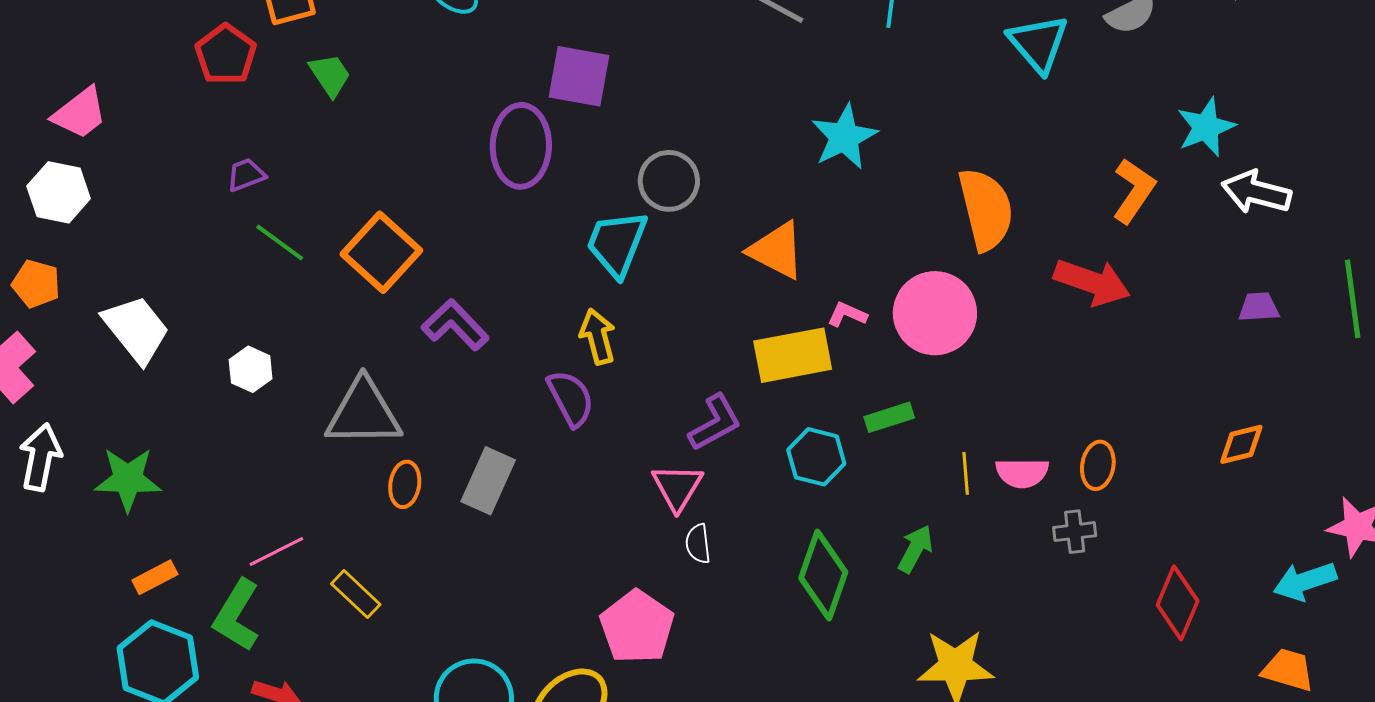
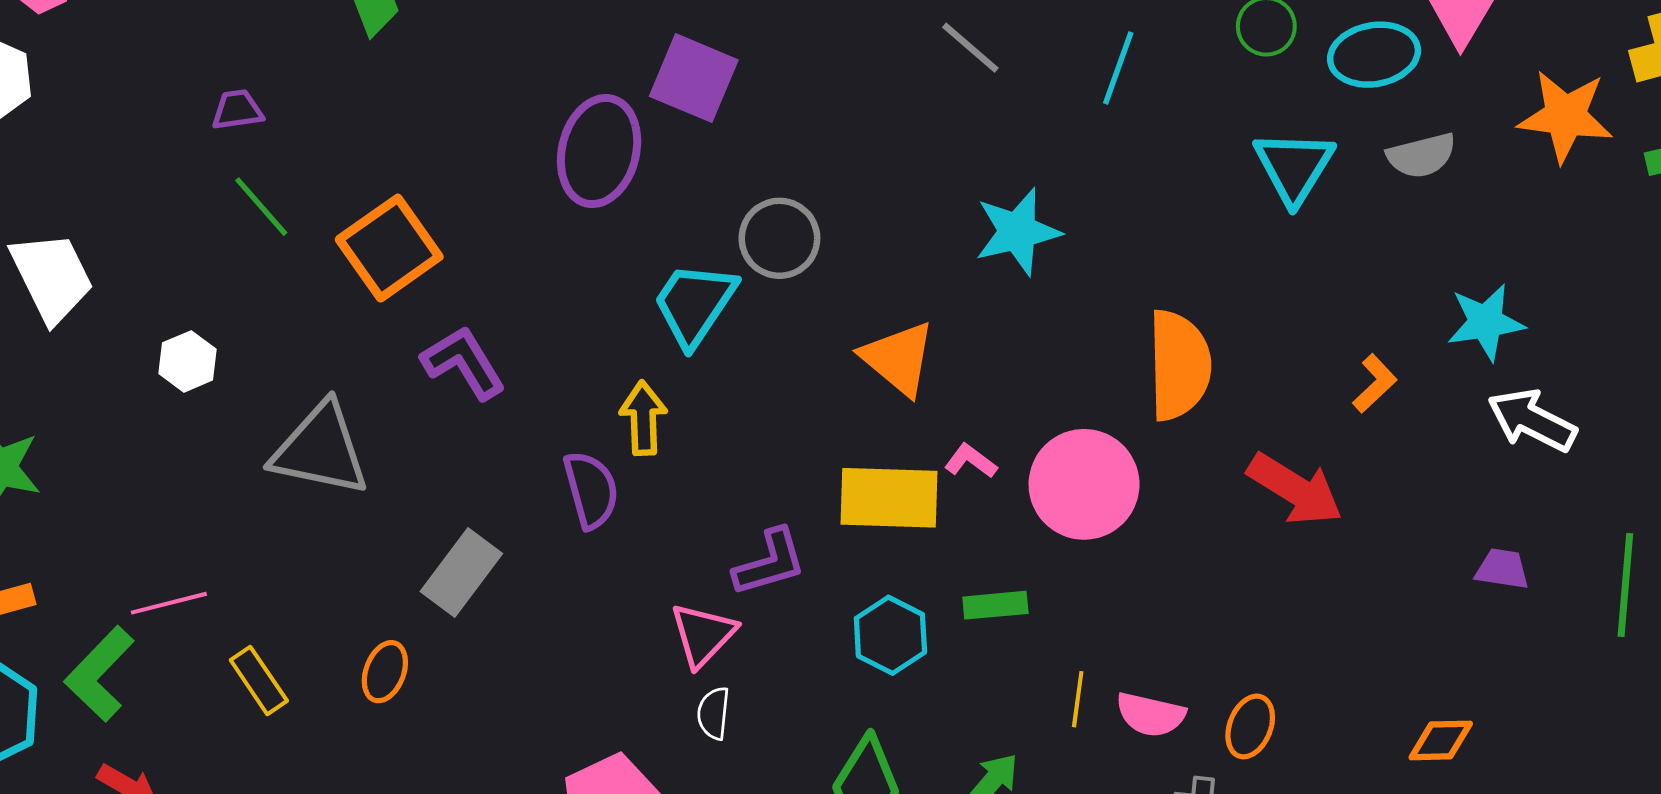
orange L-shape: (1134, 191) -> (1375, 383), size x0.7
orange ellipse: (405, 484) -> (385, 672), moved

